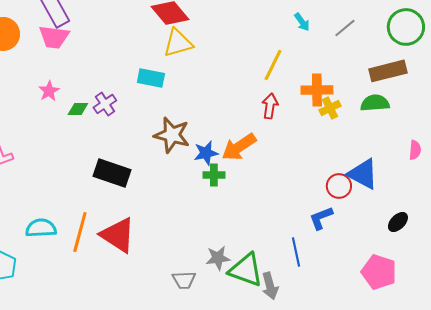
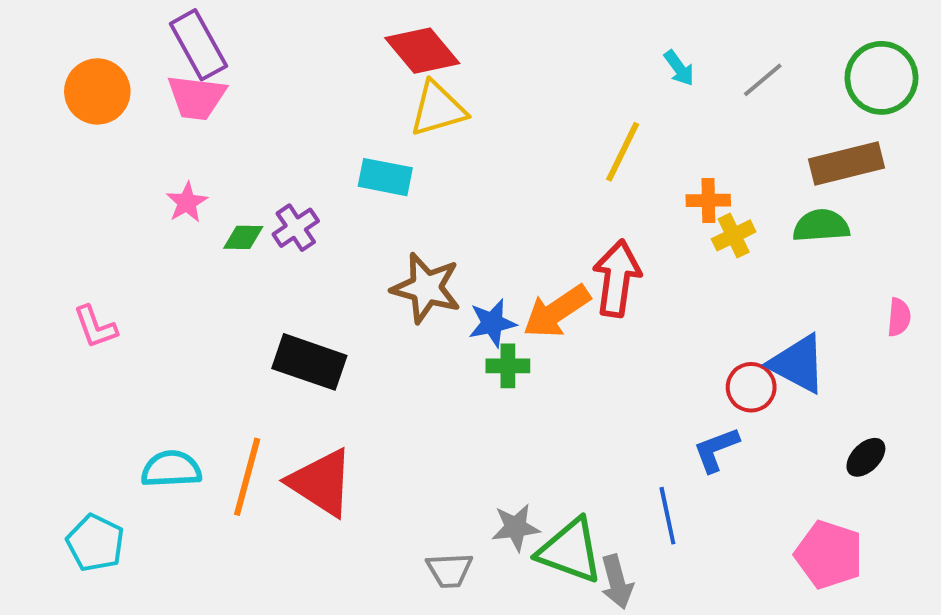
orange cross: (317, 90) -> (708, 200), size x0.7
red arrow: (270, 106) -> (617, 278), moved, size x1.5

